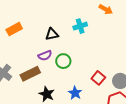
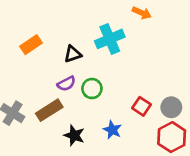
cyan cross: (80, 26) -> (110, 39), size x1.5
orange rectangle: (14, 29) -> (31, 45), moved

